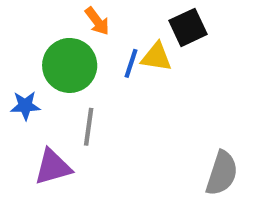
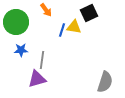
green circle: (70, 65) -> (16, 22), moved
blue star: (25, 106) -> (21, 50), moved
purple triangle: (53, 167) -> (37, 79), moved

